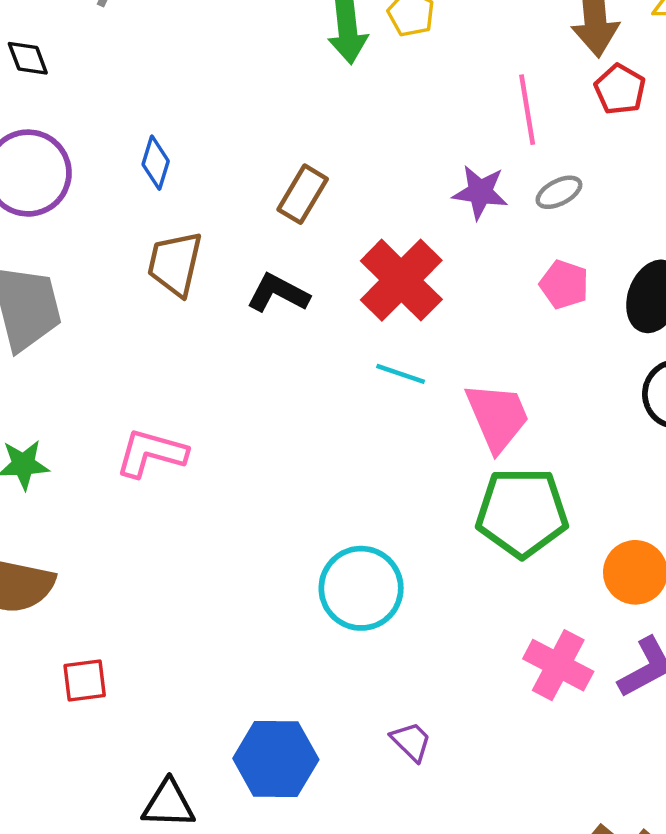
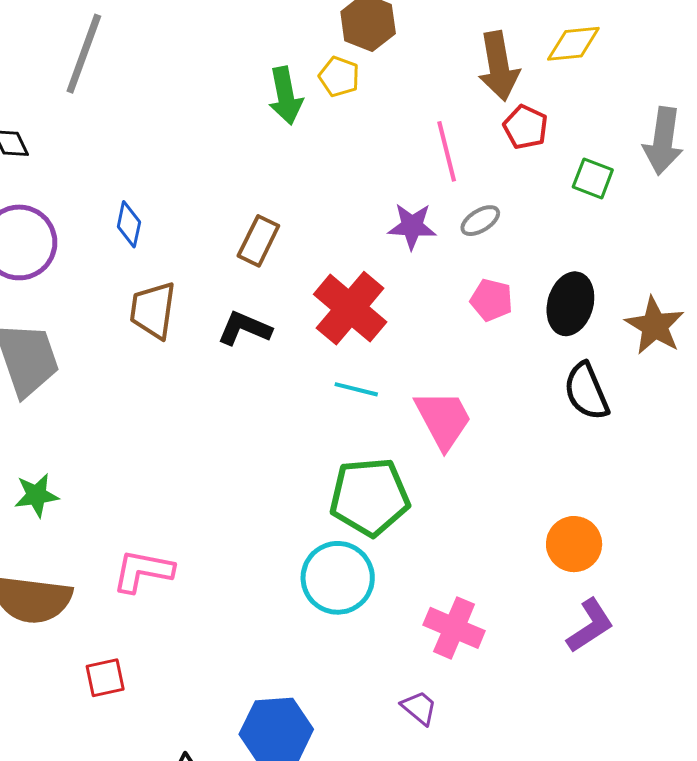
pink L-shape: (151, 453) -> (143, 571), moved
green pentagon: (522, 512) -> (370, 497), moved
pink cross: (558, 665) -> (454, 628), moved
purple trapezoid: (411, 741) -> (419, 708), moved

